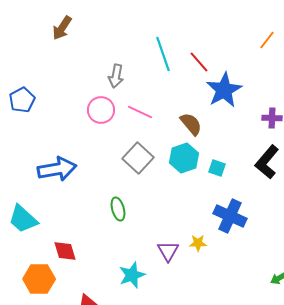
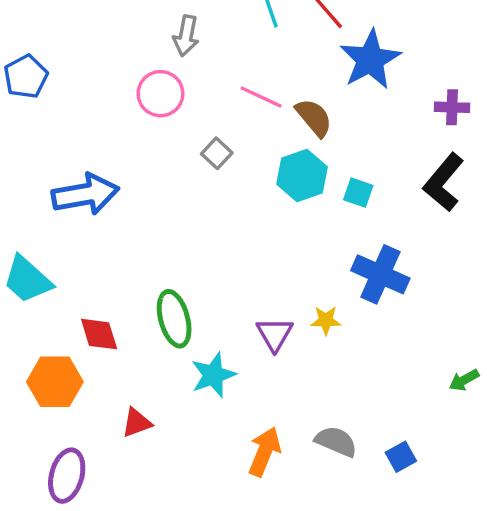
pink line: (140, 112) -> (261, 97), moved
gray square: (138, 158) -> (217, 153), moved, size x0.6
green ellipse: (118, 209) -> (174, 319), moved, size x1.4

